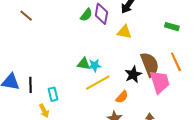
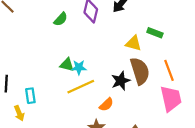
green semicircle: (86, 15) -> (61, 19), moved
green rectangle: (172, 27) -> (155, 33), moved
yellow triangle: (124, 32) -> (133, 43), moved
pink trapezoid: (160, 82) -> (171, 99), moved

